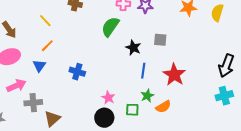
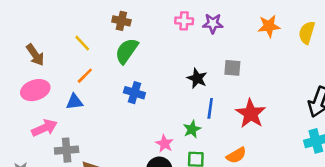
green semicircle: (110, 27) -> (127, 51), moved
blue triangle: (39, 66) -> (74, 102), turned 48
blue cross: (77, 72) -> (134, 93), moved
green star: (147, 96) -> (192, 129), moved

